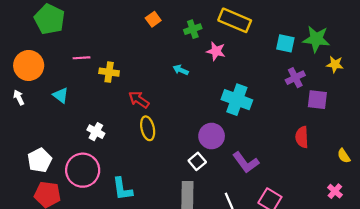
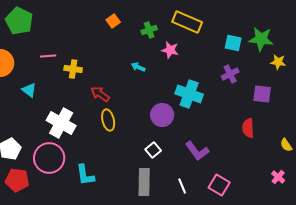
purple cross: (295, 78) -> (230, 74), moved
white cross: (96, 132) -> (61, 123), size x1.8
purple circle: (212, 136) -> (162, 115), moved

